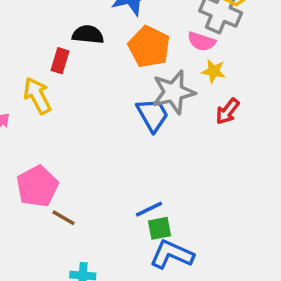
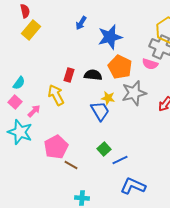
black semicircle: (88, 35) -> (93, 75), moved
yellow star: (214, 71) -> (108, 98), moved
blue trapezoid: (153, 115) -> (100, 111), moved
green square: (160, 228) -> (104, 149), moved, turned -32

